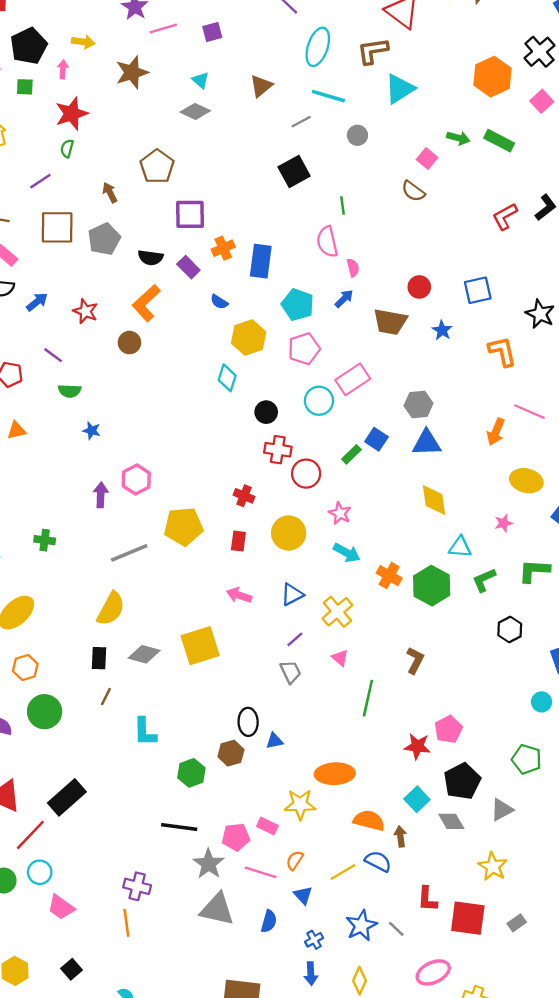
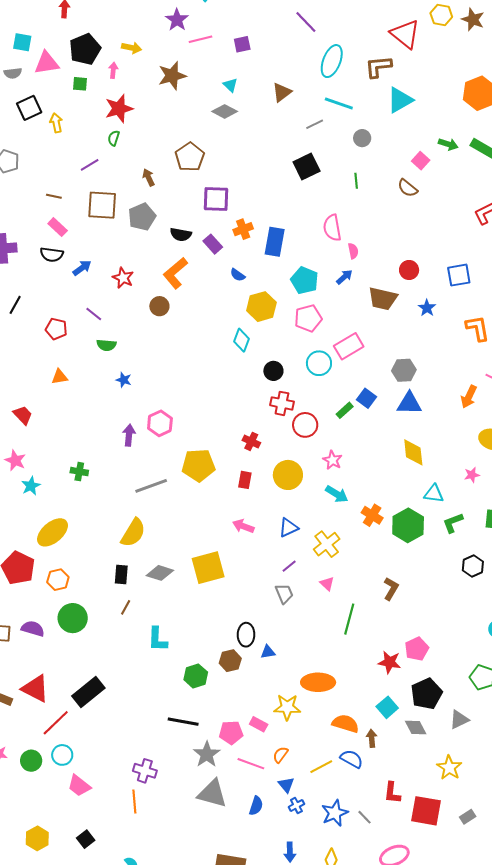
green line: (342, 206) -> (356, 181), moved
blue cross: (314, 940) -> (296, 805), moved

